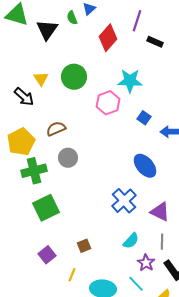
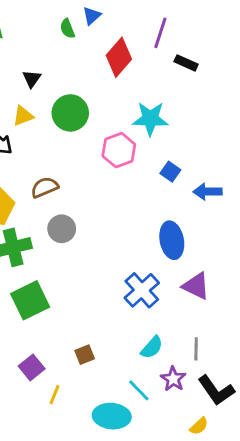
black triangle: (47, 30) -> (32, 79), moved, size x0.6
yellow triangle: (41, 79) -> (23, 116), turned 42
blue ellipse: (145, 166) -> (172, 240), turned 30
purple triangle: (160, 212) -> (196, 286), moved
yellow line: (72, 275) -> (55, 395), moved
cyan line: (136, 284) -> (139, 390), moved

